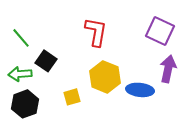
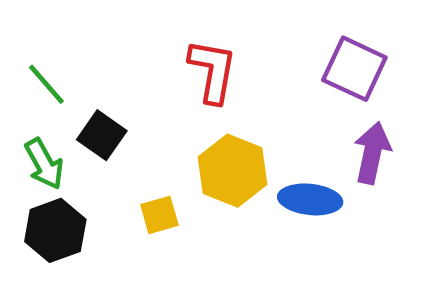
green arrow: (20, 74) -> (44, 164), turned -115

